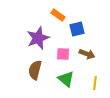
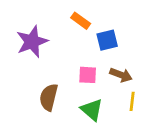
purple star: (38, 38) -> (32, 42), moved
yellow line: (95, 83) -> (132, 101), moved

